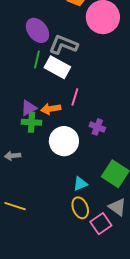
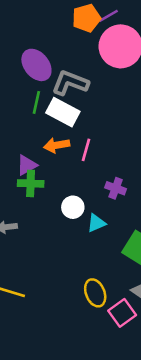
orange arrow: (51, 109) -> (57, 145), moved
white circle: (64, 141) -> (73, 207), size x0.6
cyan triangle: (80, 184) -> (96, 223), moved

